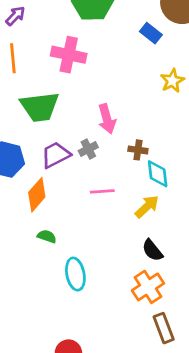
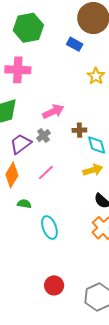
pink arrow: (107, 119) -> (53, 111), turned -90
pink line: (102, 191) -> (46, 173), moved, turned -30
yellow arrow: (147, 207) -> (93, 170), turned 36

